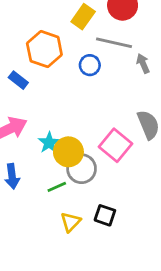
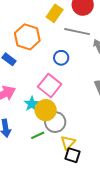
blue circle: (90, 65) -> (61, 58), moved
pink square: (115, 145) -> (50, 85), moved
yellow triangle: (71, 222) -> (68, 143), moved

